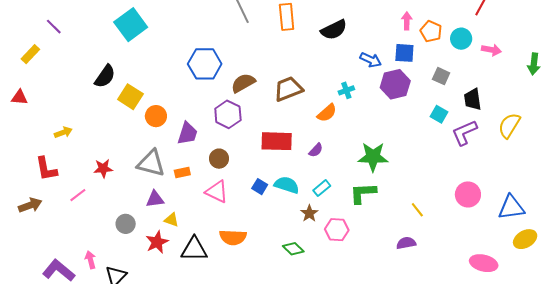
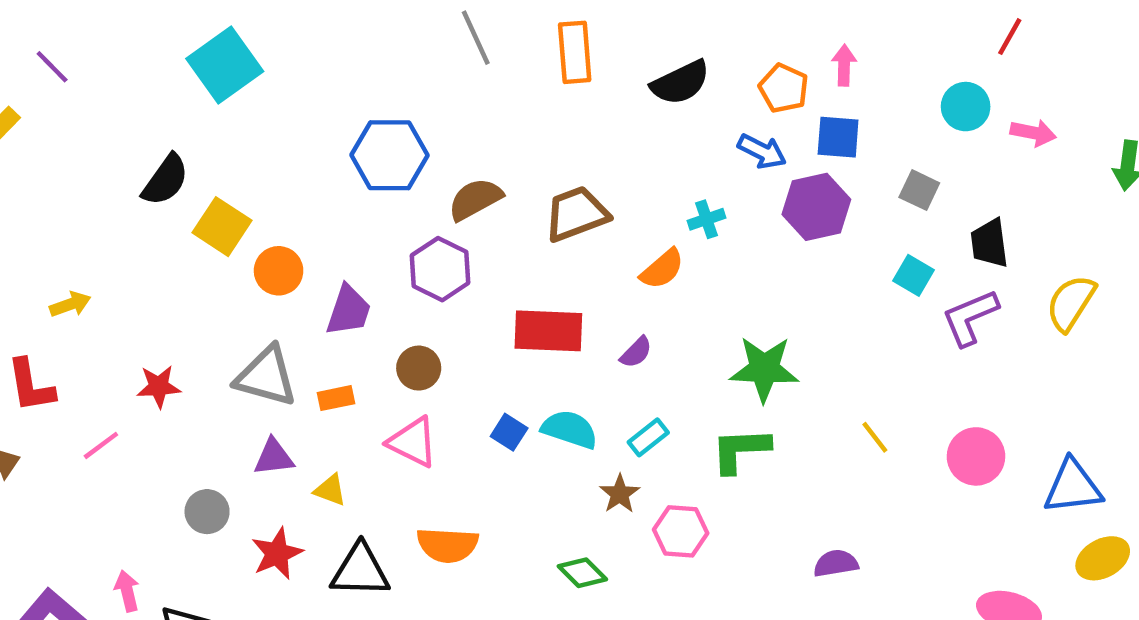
orange pentagon: (431, 31) -> (784, 88), moved
yellow line: (417, 210) -> (875, 437), moved
yellow triangle: (171, 220) -> (330, 490), moved

